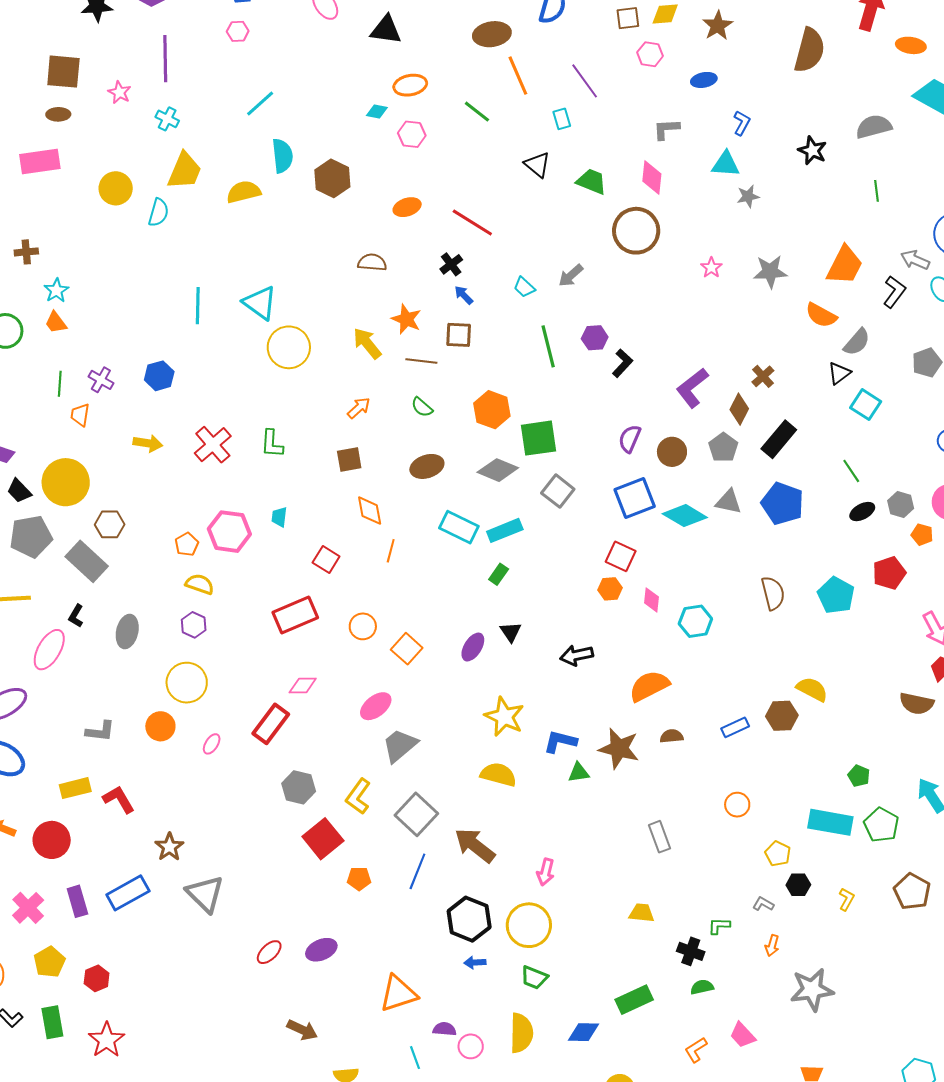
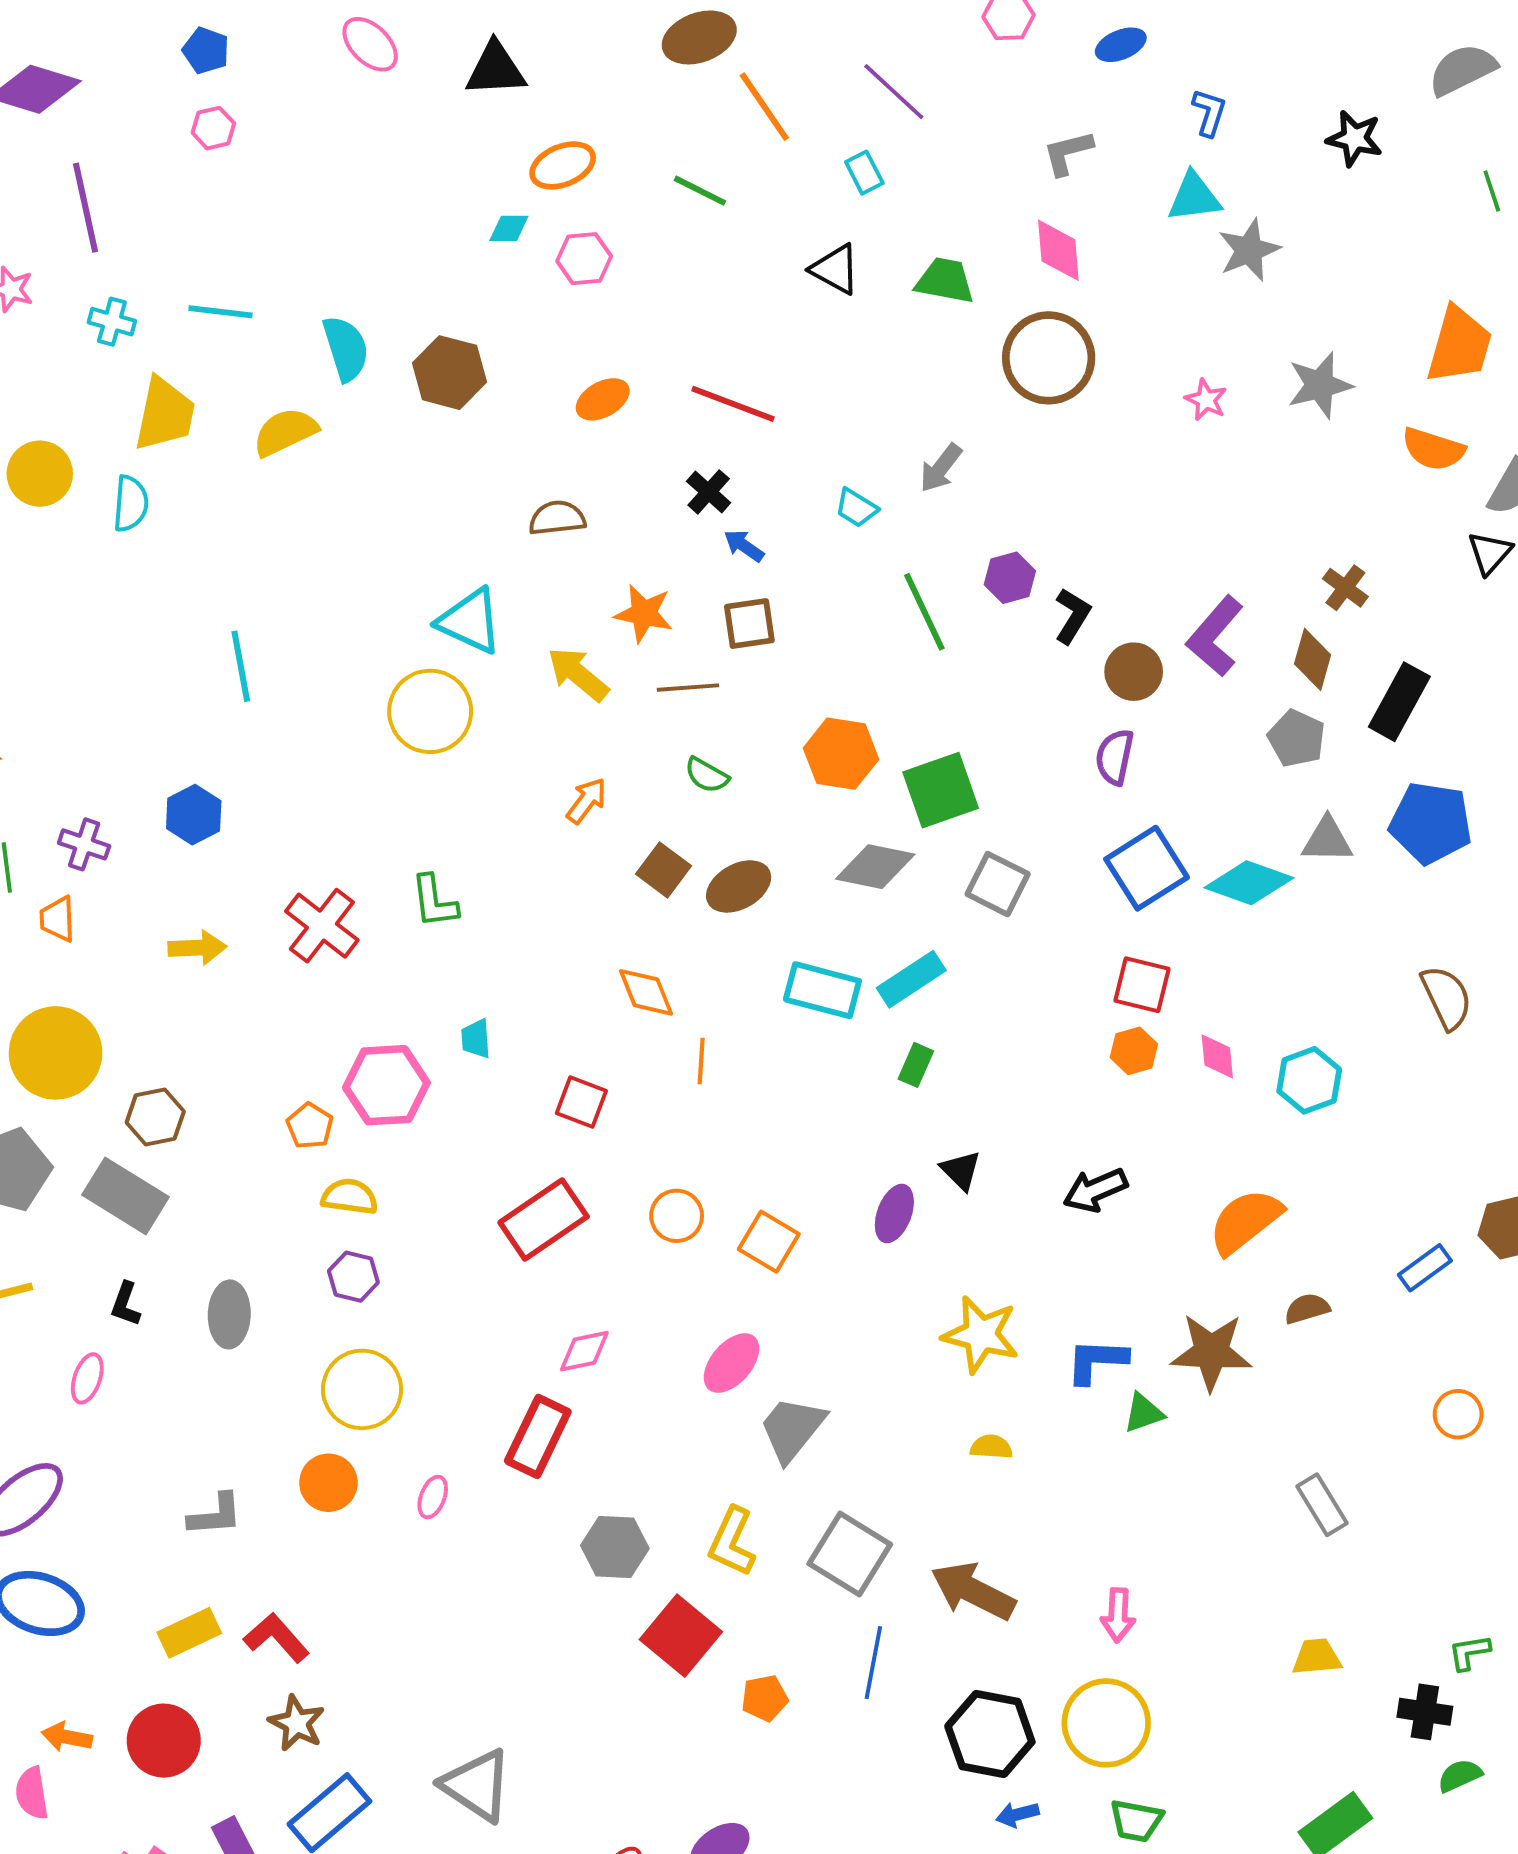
cyan line: (260, 104) -> (220, 312), moved, turned 60
gray star: (748, 196) -> (1249, 250), size x1.4
cyan triangle: (260, 303) -> (470, 621), moved
brown circle: (672, 452) -> (1134, 672), moved
brown square: (349, 460) -> (663, 870), moved, turned -32
pink ellipse: (49, 650) -> (87, 1378), size x0.6
yellow semicircle: (498, 774) -> (991, 1447), size x0.6
brown star: (169, 847) -> (297, 1723), moved

